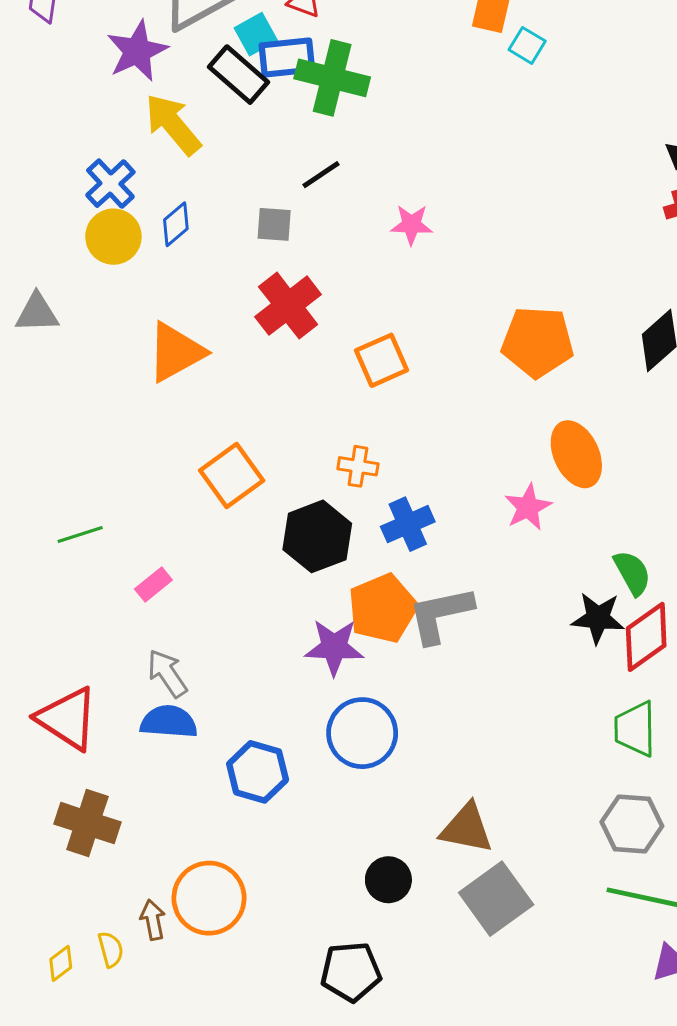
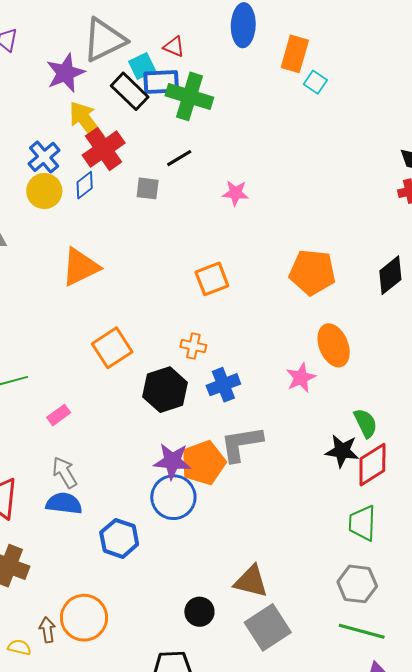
red cross: (288, 306) -> (104, 149), moved
orange pentagon: (383, 608) -> (203, 463), moved
blue circle: (362, 733) -> (173, 497), moved
yellow semicircle: (111, 949) -> (19, 647), turned -65

